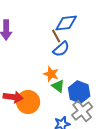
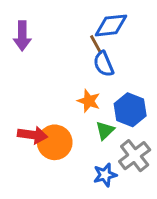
blue semicircle: (61, 49) -> (104, 64), turned 108
green triangle: (58, 86) -> (105, 130), moved, turned 40
blue hexagon: (79, 92) -> (130, 110), moved

